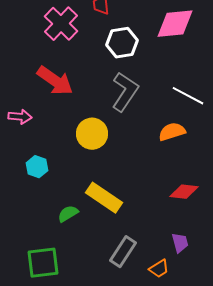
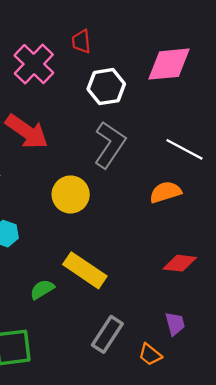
orange trapezoid: (159, 269) -> (150, 355), turned 70

